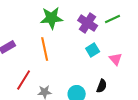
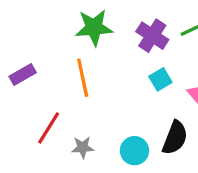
black semicircle: (102, 86) -> (175, 138), size x1.5

